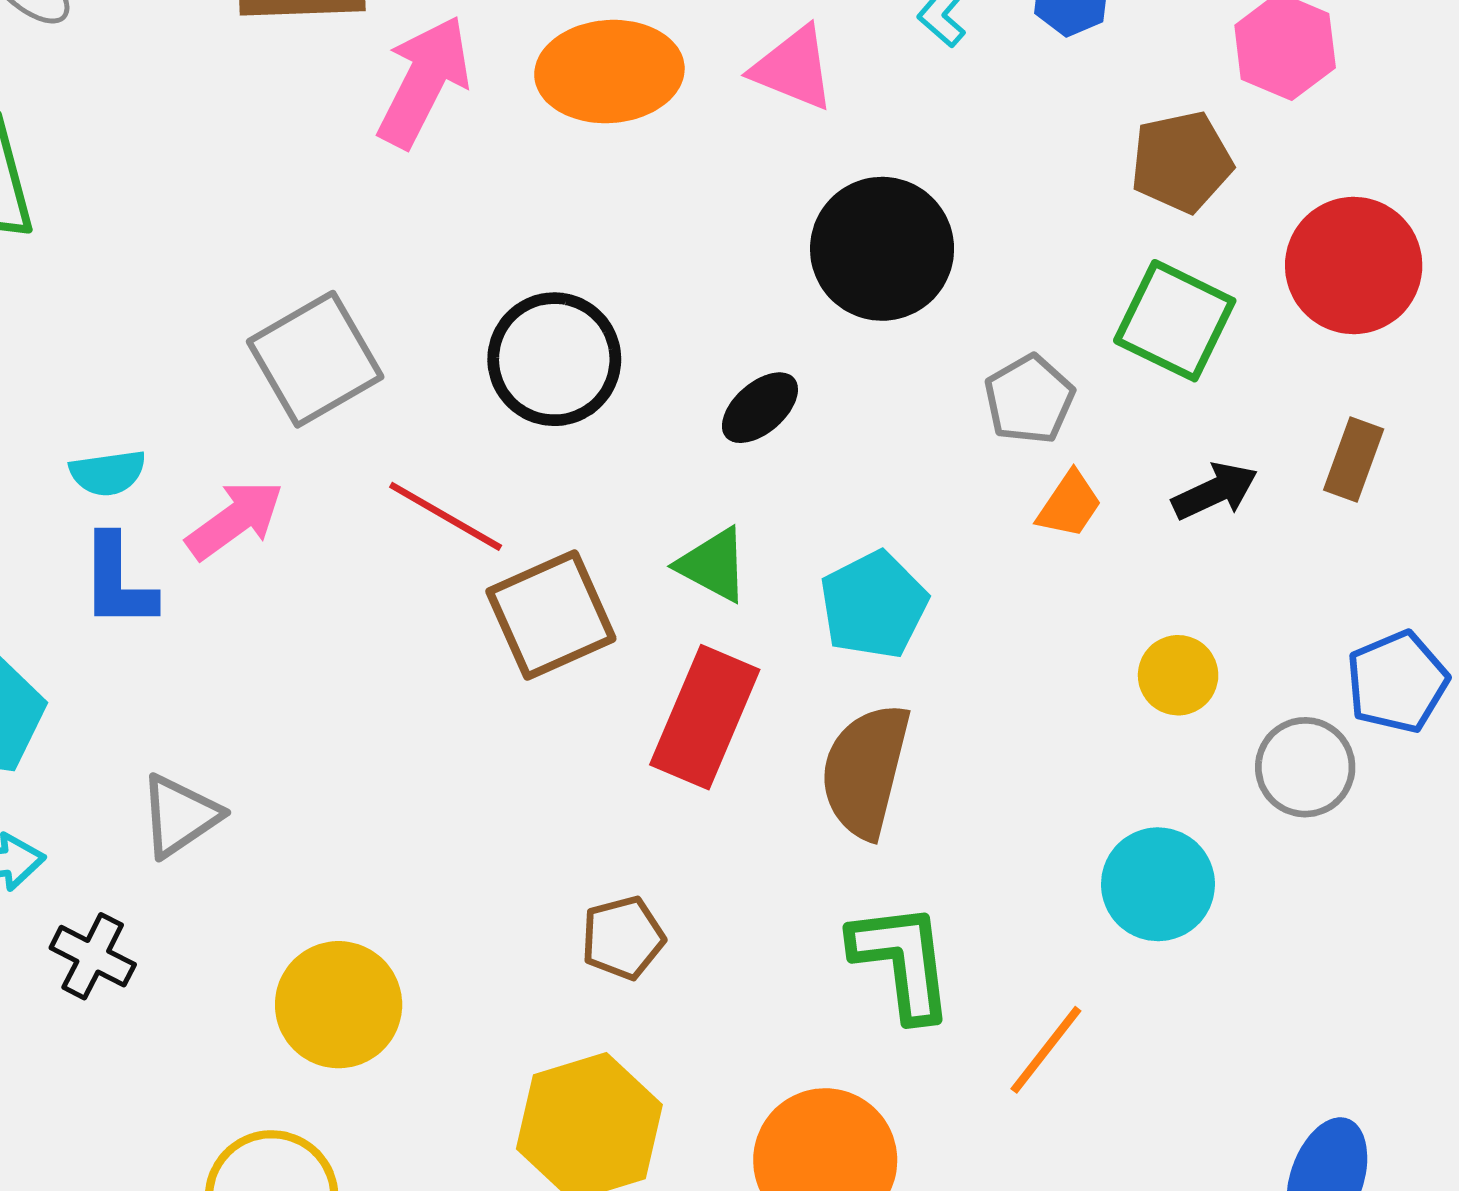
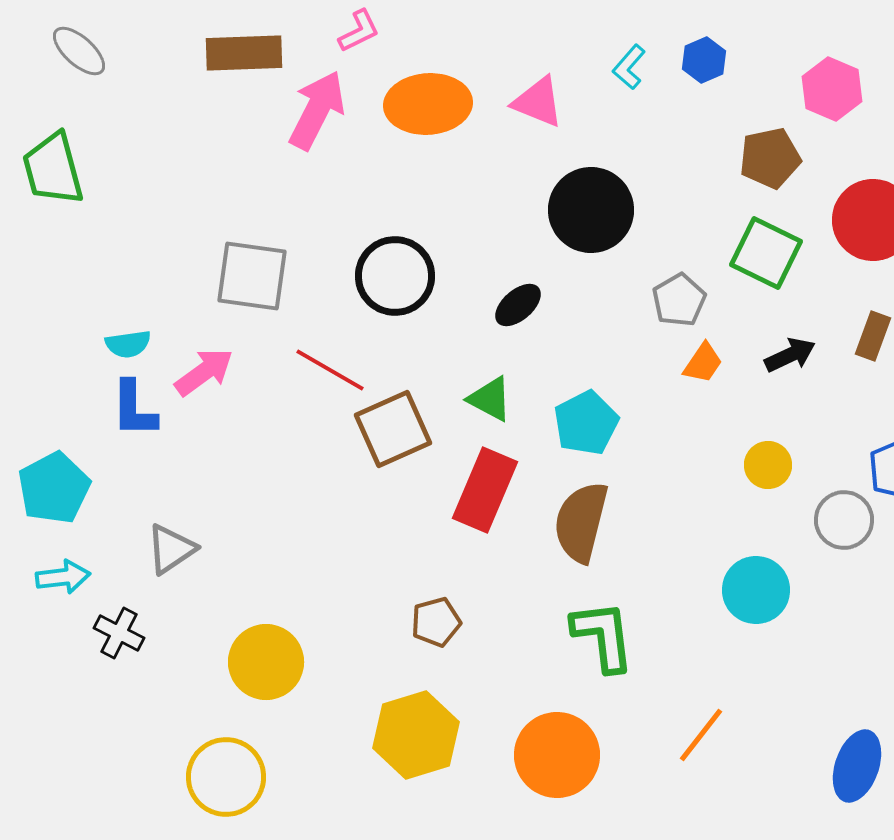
gray square: (315, 359) -> (252, 276), turned 38
orange line: (1046, 1050) -> (701, 735), moved

